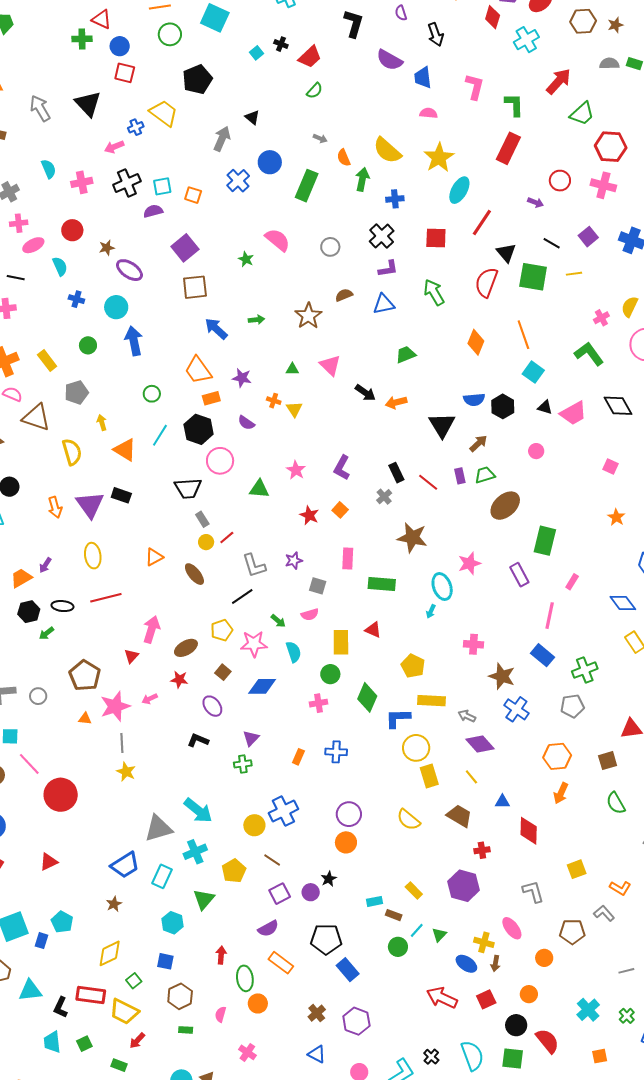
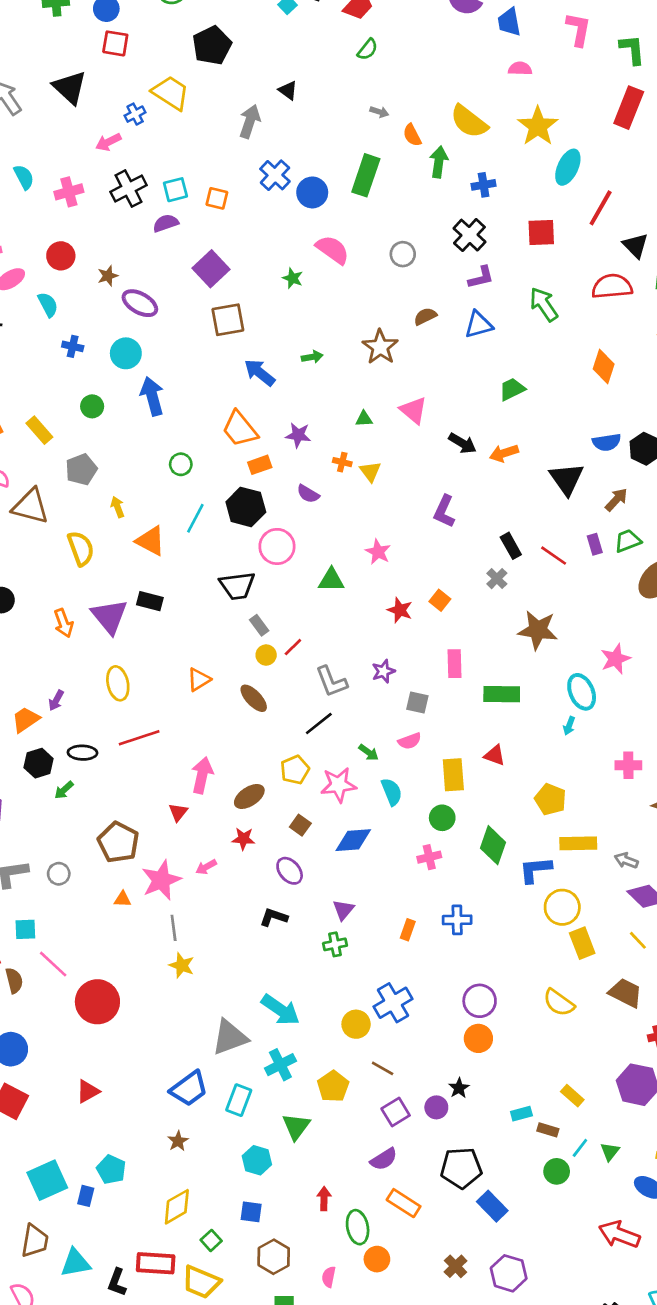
blue circle: (270, 162) -> (312, 192), moved
red semicircle: (486, 282) -> (612, 286), turned 68
purple L-shape: (342, 468) -> (444, 511), moved

